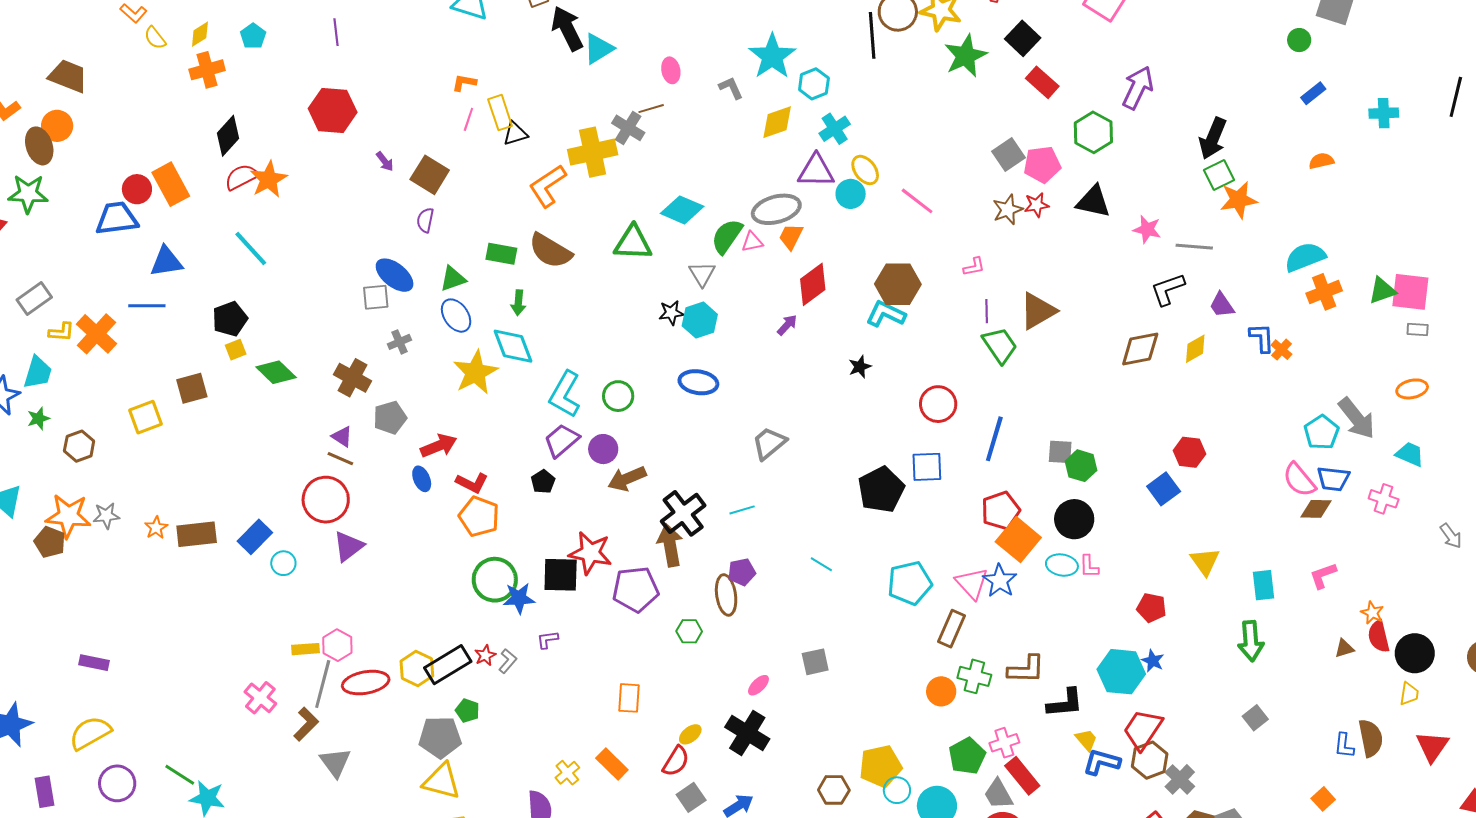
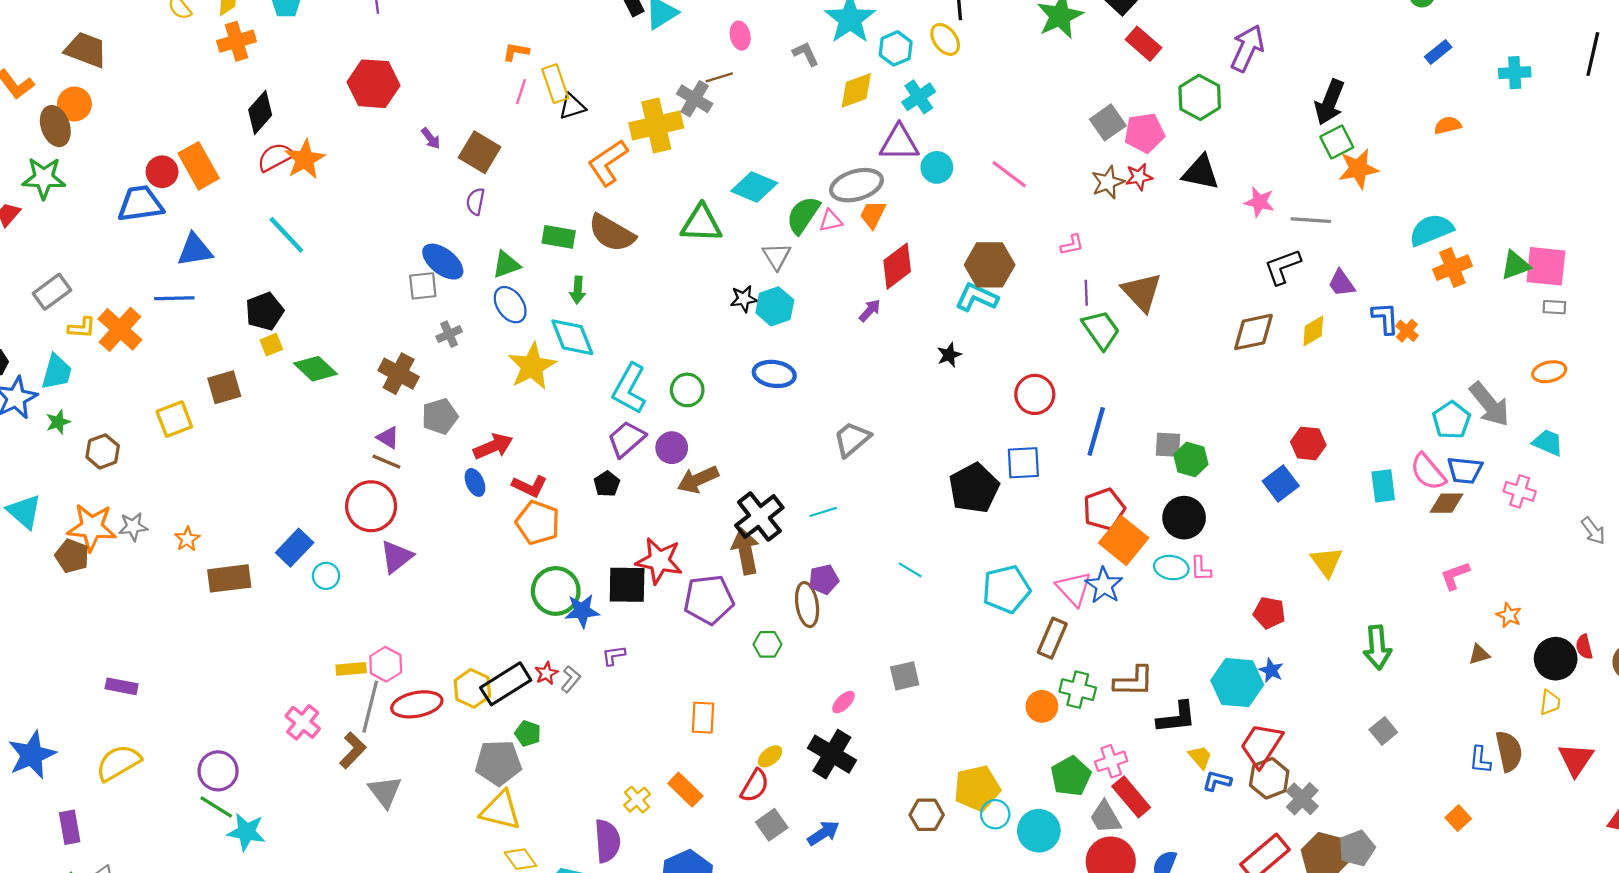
yellow ellipse: (865, 170) -> (945, 39), moved
brown triangle: (1038, 311) -> (1142, 292), turned -42
brown rectangle: (197, 534) -> (229, 578), moved
cyan rectangle: (1263, 585) -> (1383, 486), moved
red semicircle: (1379, 636) -> (1584, 647), moved, size x0.7
blue L-shape: (1102, 762) -> (1217, 781), size x0.7
purple circle: (117, 783) -> (218, 771), moved

